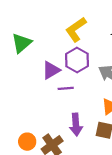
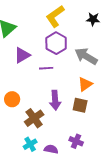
purple triangle: (51, 70) -> (22, 55), moved
orange circle: (27, 142) -> (12, 99), moved

